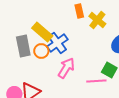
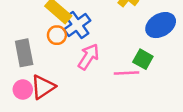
gray rectangle: (23, 46) -> (24, 53), moved

